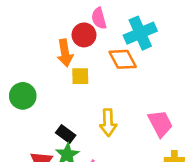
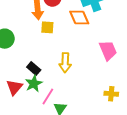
pink trapezoid: (160, 124) -> (108, 50), moved

